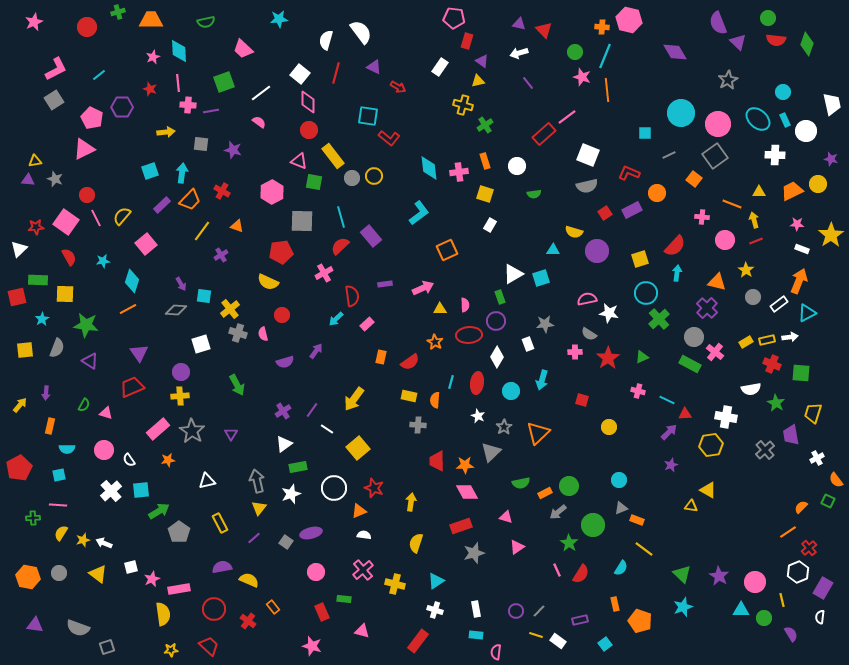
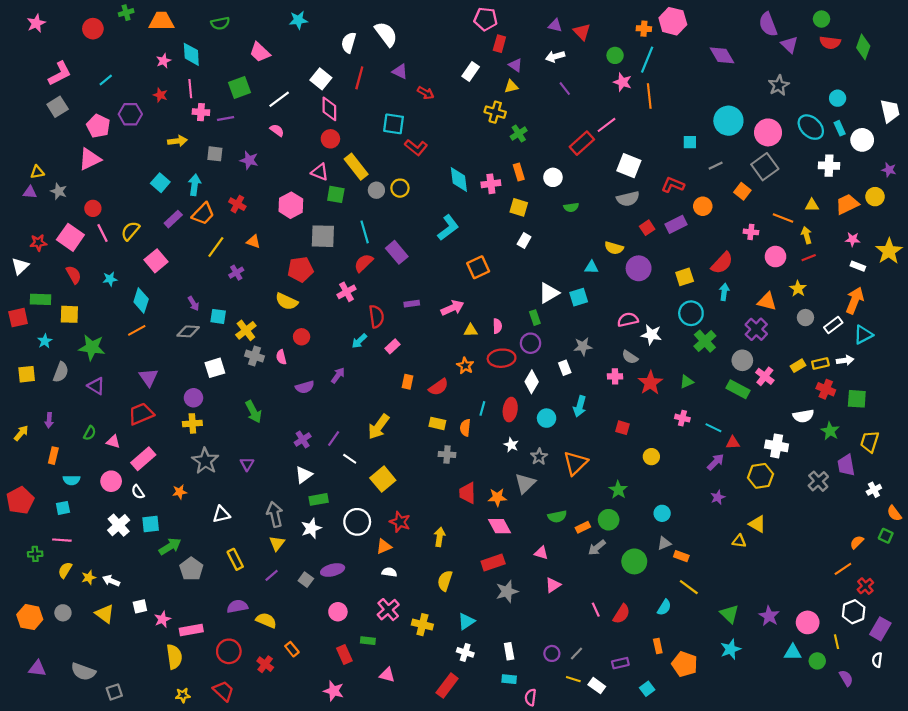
cyan square: (150, 171) -> (160, 183), turned -30
pink rectangle: (158, 429) -> (143, 459), moved
green star: (569, 543) -> (618, 490), moved

